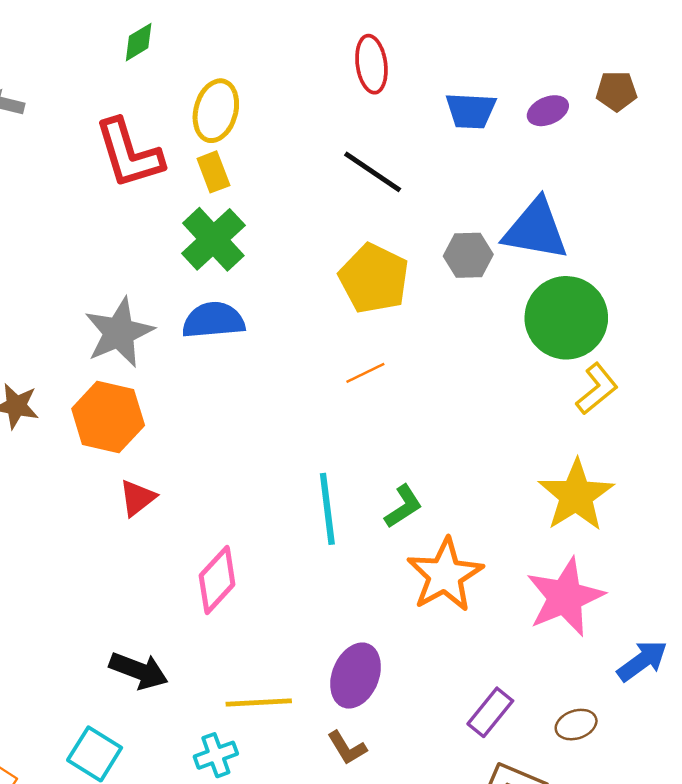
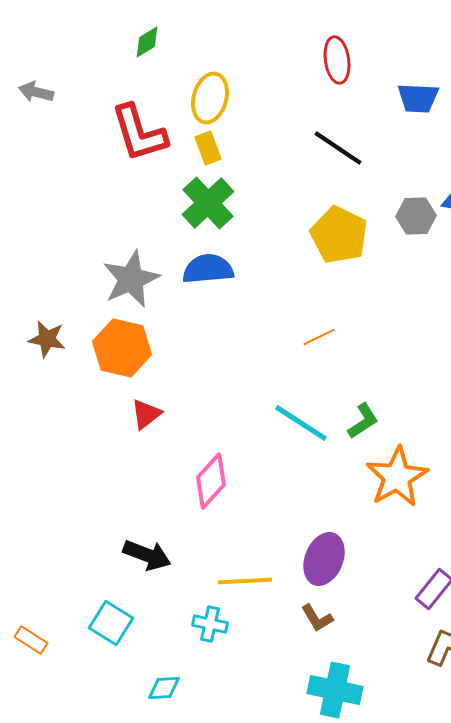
orange line: (365, 373) -> (319, 337), moved
cyan line: (327, 509) -> (301, 423), turned -50
cyan cross: (216, 755) -> (210, 624), turned 32

